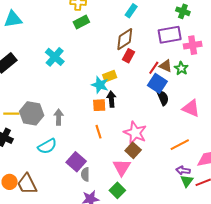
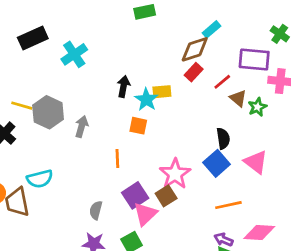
cyan rectangle: (131, 11) -> (212, 29), moved
cyan cross: (55, 57) -> (74, 54), moved
red line: (154, 68) -> (222, 82), moved
blue square: (157, 83) -> (217, 163), moved
black arrow: (111, 99) -> (123, 86), moved
orange line: (99, 132) -> (117, 159), moved
cyan semicircle: (47, 146) -> (40, 179), moved
purple square: (76, 162) -> (135, 195), moved

